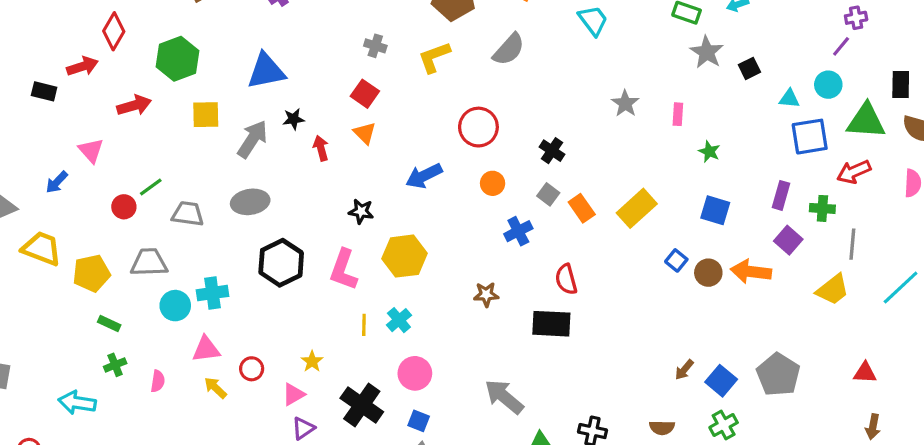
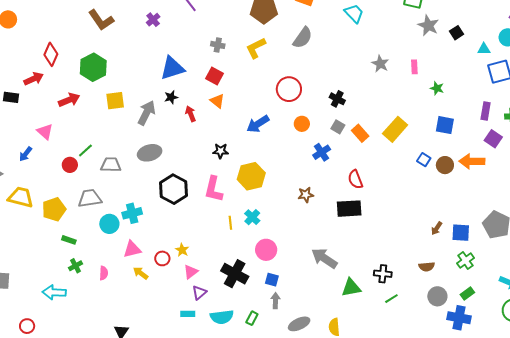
blue triangle: (266, 71) -> (172, 68), moved
yellow star: (312, 361) -> (182, 250), moved
blue square: (721, 381) -> (461, 233), turned -30

